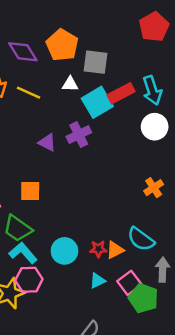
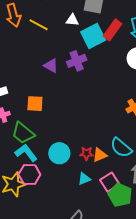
red rectangle: (121, 93) -> (113, 30), turned -30

